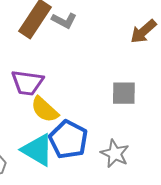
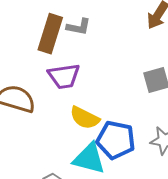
purple trapezoid: (27, 83) -> (64, 76), moved

